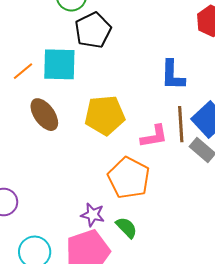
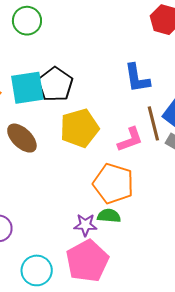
black pentagon: (93, 30) -> (55, 84), moved
green semicircle: (126, 228) -> (109, 216), moved, turned -30

